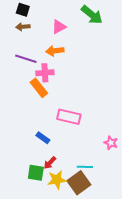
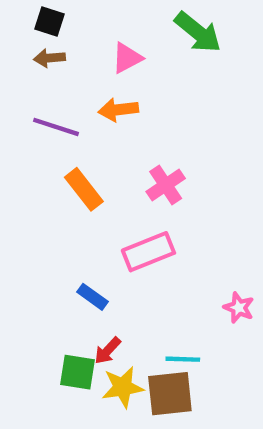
pink cross: (45, 73) -> (166, 185), moved, turned -30
pink rectangle: (69, 117) -> (148, 252), turned -35
brown square: (79, 183) -> (170, 394), turned 30

